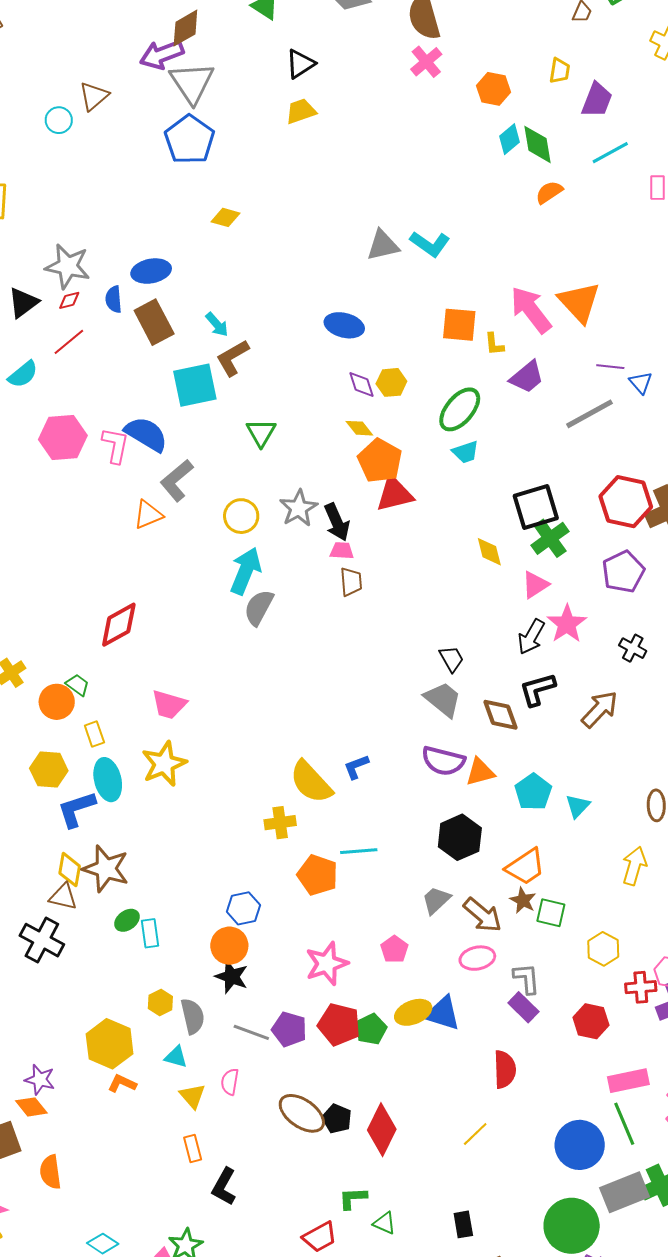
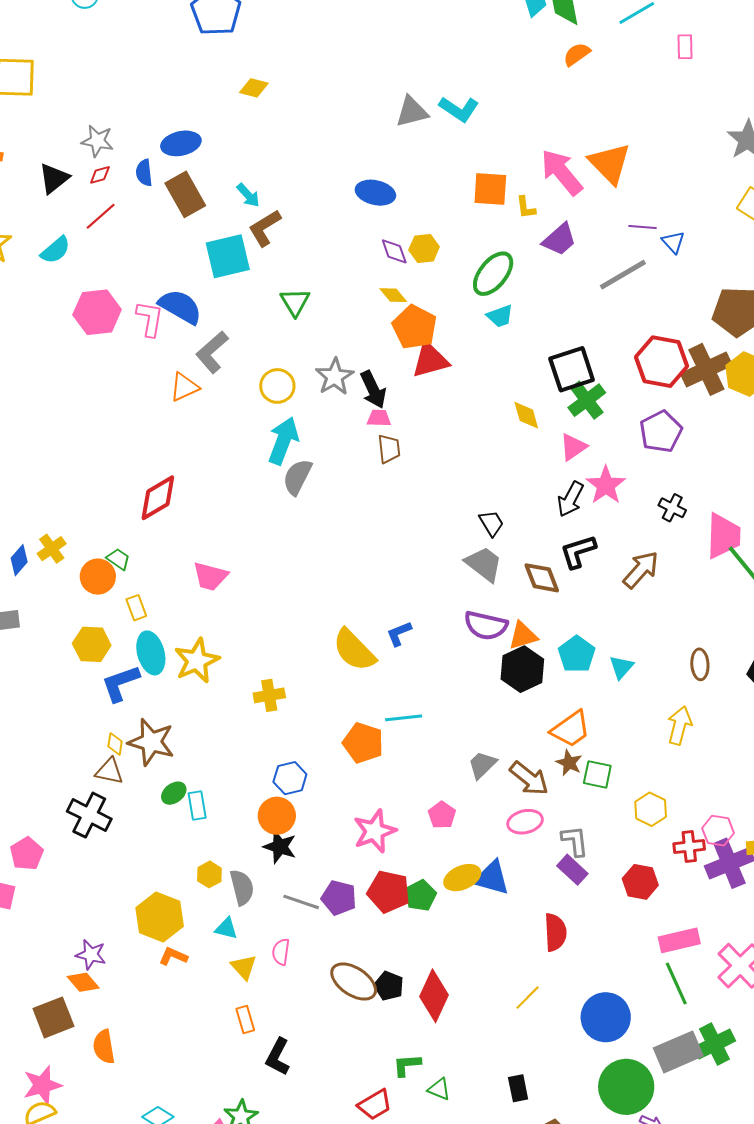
gray star: (68, 266) -> (97, 141), size x0.7
yellow star: (164, 764) -> (197, 661), moved
yellow cross: (280, 823) -> (269, 695), moved
black hexagon: (460, 837) -> (522, 669), moved
yellow diamond: (70, 870) -> (115, 744), size x0.7
blue circle: (580, 1145) -> (606, 1017), moved

